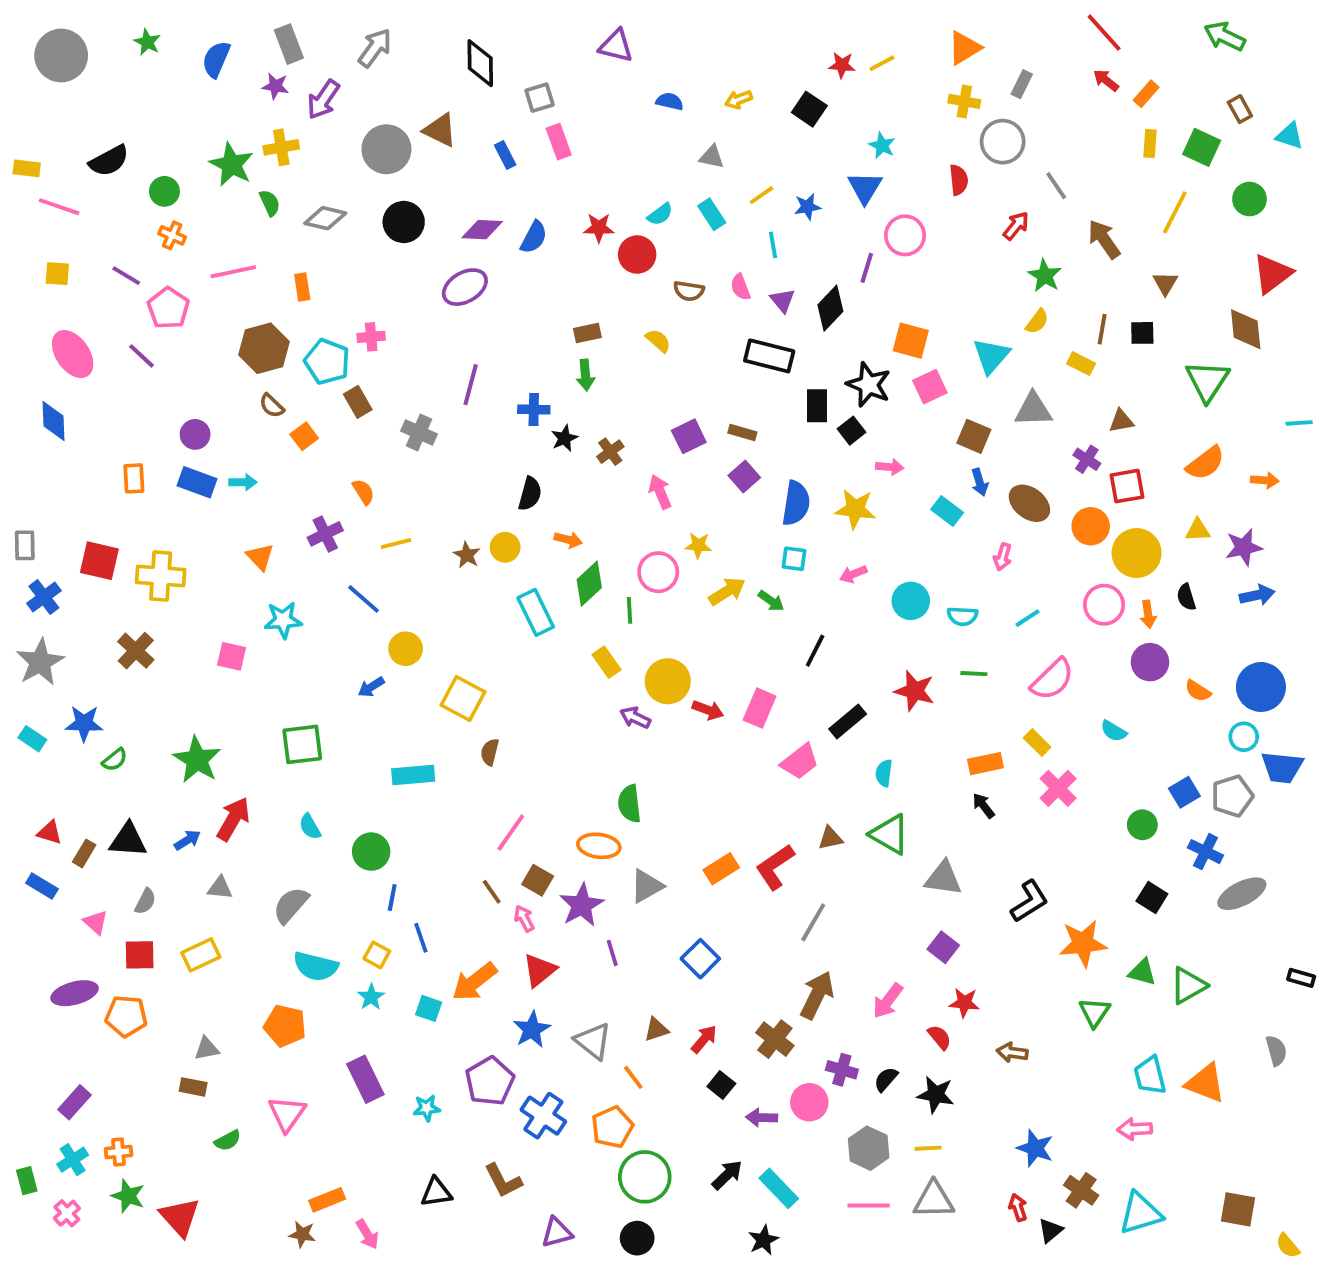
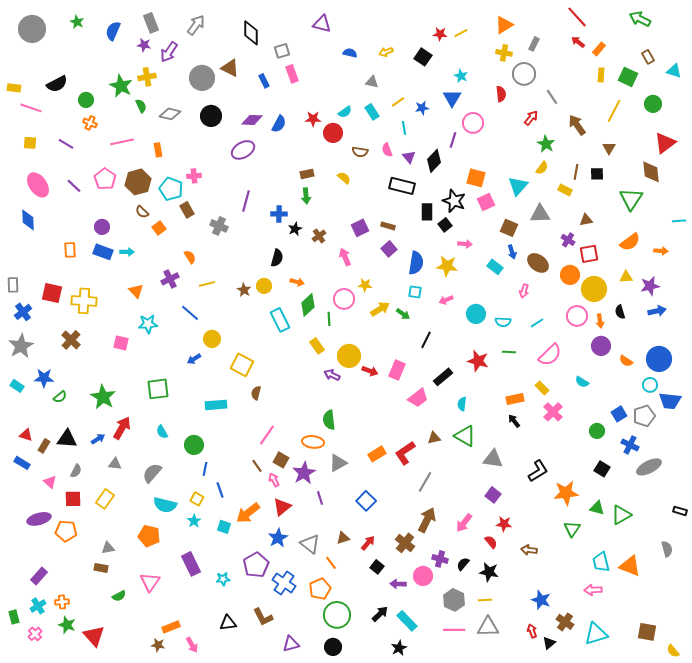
pink pentagon: (168, 308) -> (105, 179), moved
yellow rectangle: (201, 955) -> (105, 499), turned -30

